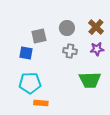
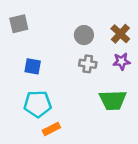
gray square: (39, 36) -> (19, 24), moved
orange rectangle: (41, 103) -> (51, 129), turned -32

